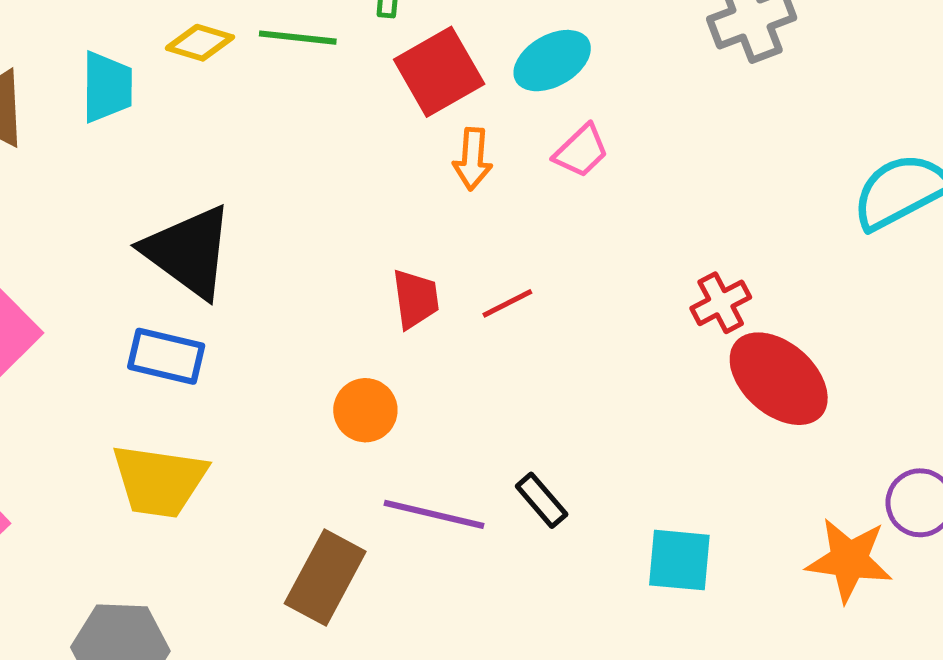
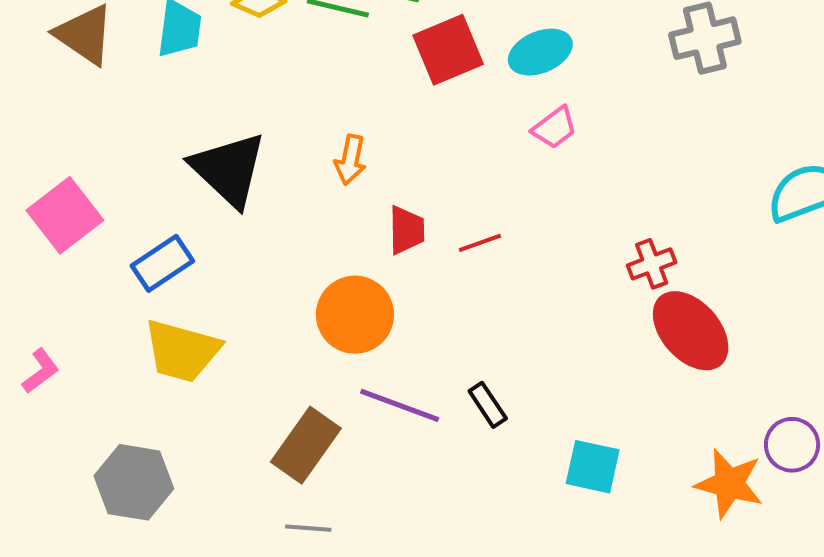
orange arrow: (473, 159) -> (350, 160), moved
blue rectangle: (166, 356) -> (162, 263), moved, turned -54
orange circle: (365, 410) -> (355, 315), size x1.5

